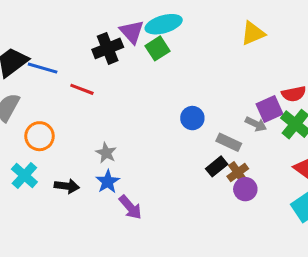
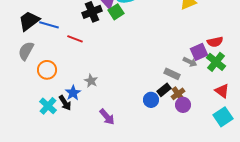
green square: (158, 48) -> (116, 12), moved
blue circle: (192, 118) -> (151, 100), moved
cyan cross: (24, 176) -> (48, 106), moved
blue star: (108, 182) -> (73, 93), moved
black arrow: (67, 186) -> (65, 103), turned 49

